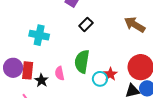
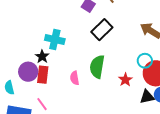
black rectangle: (86, 24) -> (102, 30), size x1.5
cyan circle: (100, 79) -> (145, 61), moved
black star: (41, 80) -> (42, 57), moved

